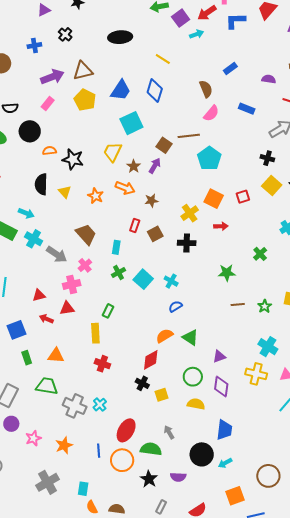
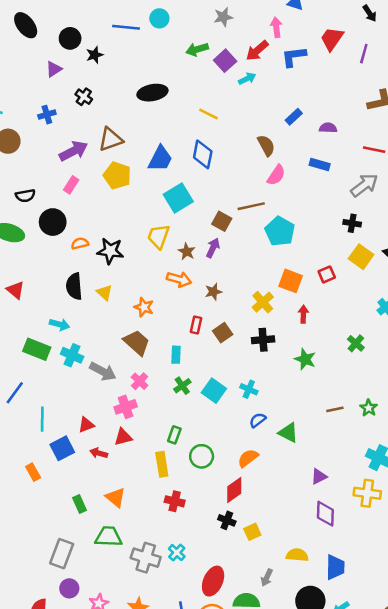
purple semicircle: (269, 79) -> (328, 128), moved
orange star: (96, 196) -> (144, 307), moved
red arrow: (221, 226) -> (303, 314), turned -80
green star: (227, 273) -> (305, 359), moved, turned 30
blue square: (17, 330) -> (62, 448), moved
green triangle: (190, 337) -> (288, 433), moved
orange triangle: (56, 356) -> (116, 497), turned 42
green circle: (193, 377) -> (202, 456), moved
yellow semicircle: (196, 404) -> (297, 555), moved
gray arrow: (169, 432) -> (267, 578), turned -120

